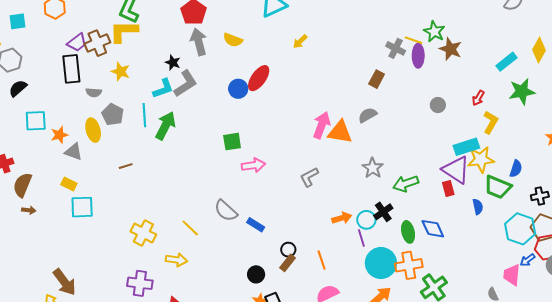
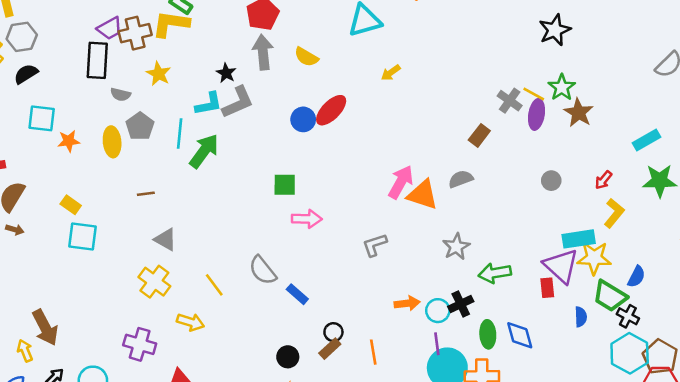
gray triangle: (73, 152) -> (165, 239), moved
black cross: (540, 196) -> (628, 316), moved, turned 30
purple line: (361, 238) -> (437, 344), moved

